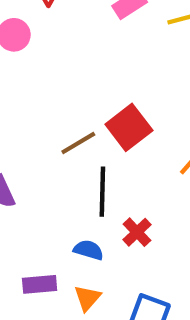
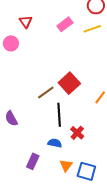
purple rectangle: (40, 284) -> (33, 161), turned -56
orange triangle: (87, 298) -> (66, 165), moved

